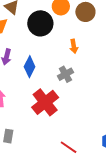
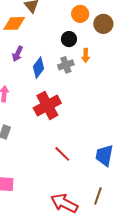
black circle: (40, 23) -> (69, 39), moved, size x0.6
gray cross: (65, 74) -> (66, 65), moved

